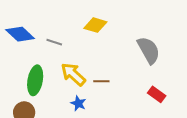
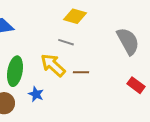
gray line: (54, 42) -> (66, 42), moved
blue star: (78, 103) -> (36, 94), moved

